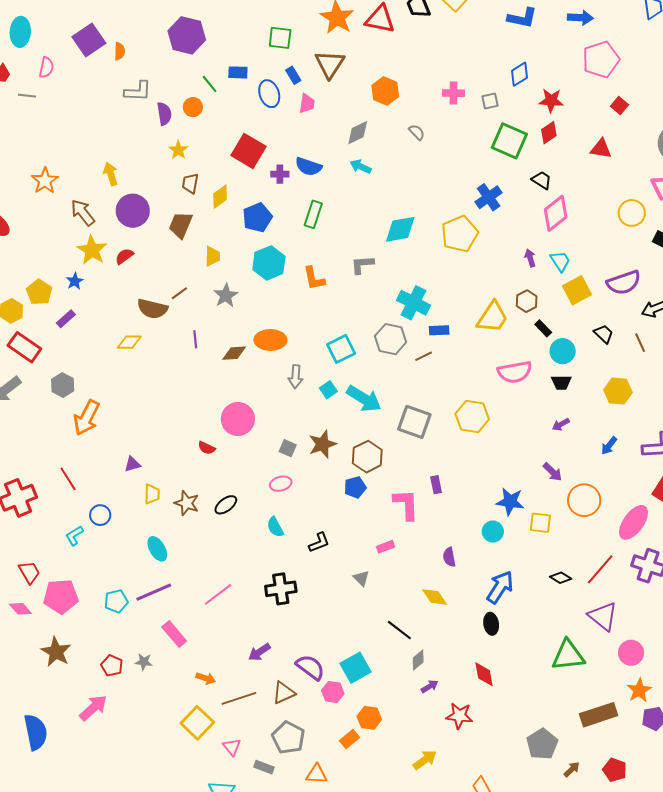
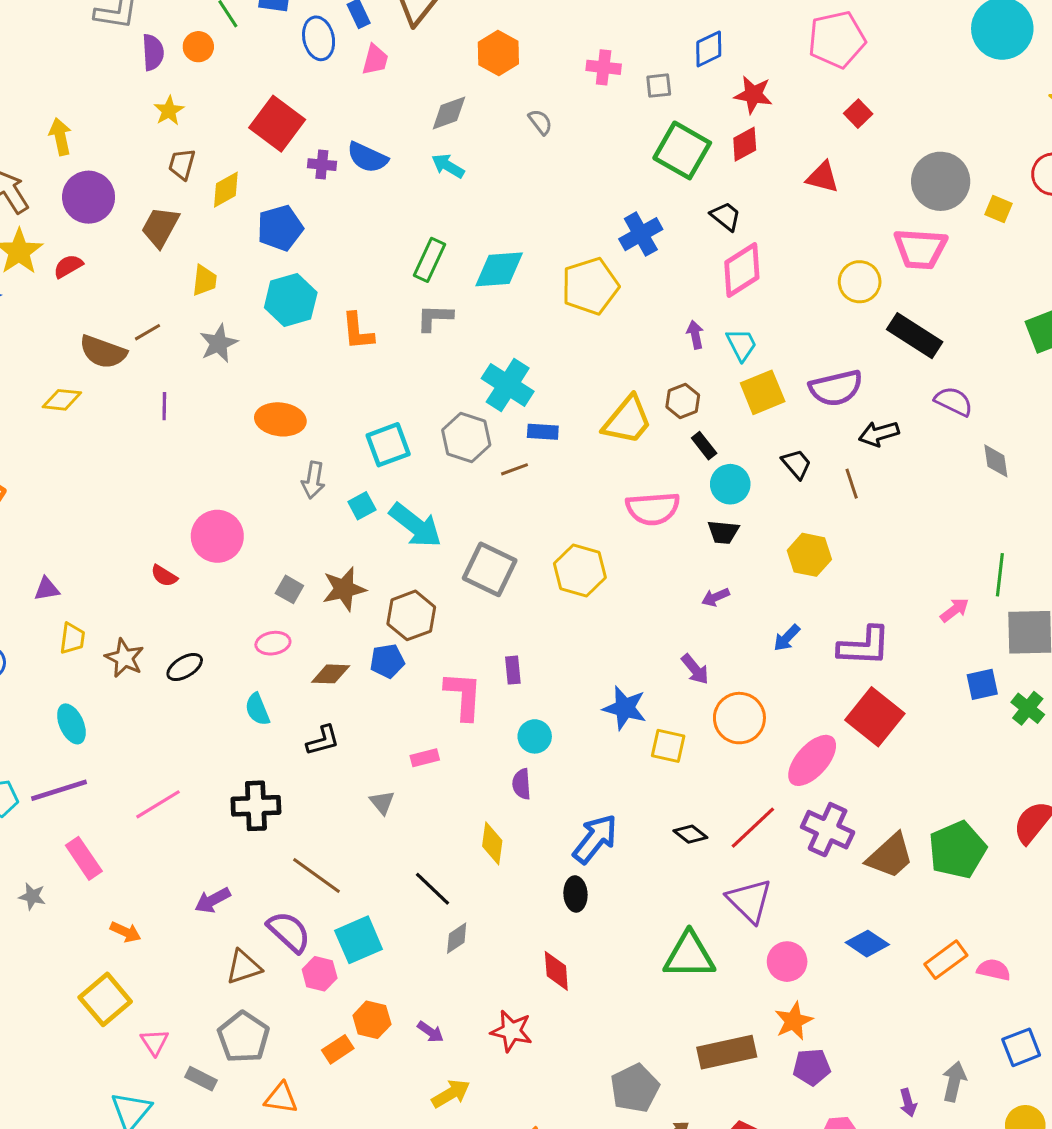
green rectangle: (313, 214) -> (430, 260), moved
brown diamond: (234, 353) -> (331, 674), moved
cyan circle: (493, 532) -> (535, 736), moved
yellow diamond: (434, 597) -> (492, 843), turned 36
purple arrow: (430, 686) -> (430, 1032), moved, turned 60
brown line: (239, 698) -> (316, 876), moved, turned 48

